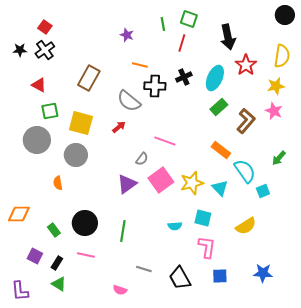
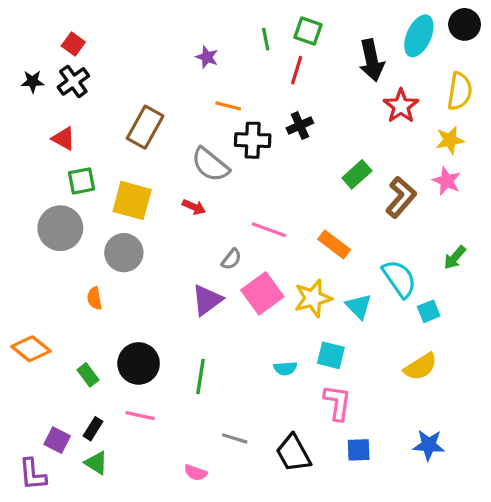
cyan ellipse: (215, 78) -> (419, 36), moved
red arrow: (119, 127) -> (194, 207), turned 64
orange rectangle: (221, 150) -> (334, 244), moved
orange diamond: (19, 214) -> (31, 349), turned 40
yellow semicircle: (246, 226) -> (421, 367), moved
purple square: (35, 256) -> (57, 440), moved

